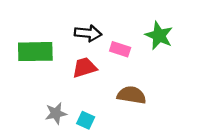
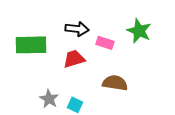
gray star: (56, 113) -> (49, 99), turned -30

